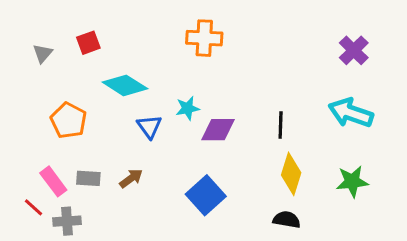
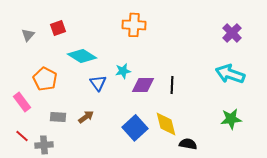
black line: (281, 125) -> (172, 85), moved
yellow diamond: (291, 174) -> (166, 124), moved, turned -32
pink rectangle: (53, 181) -> (22, 102), moved

